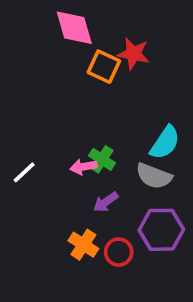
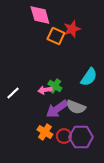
red star: (133, 54) -> (72, 29), turned -30
gray semicircle: (154, 176) -> (76, 107), moved
purple arrow: (106, 202) -> (57, 109), size x1.6
purple hexagon: (161, 230) -> (81, 137), moved

